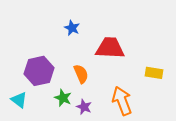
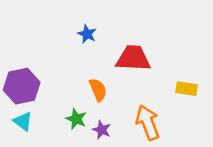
purple hexagon: (39, 71) -> (22, 86), moved

